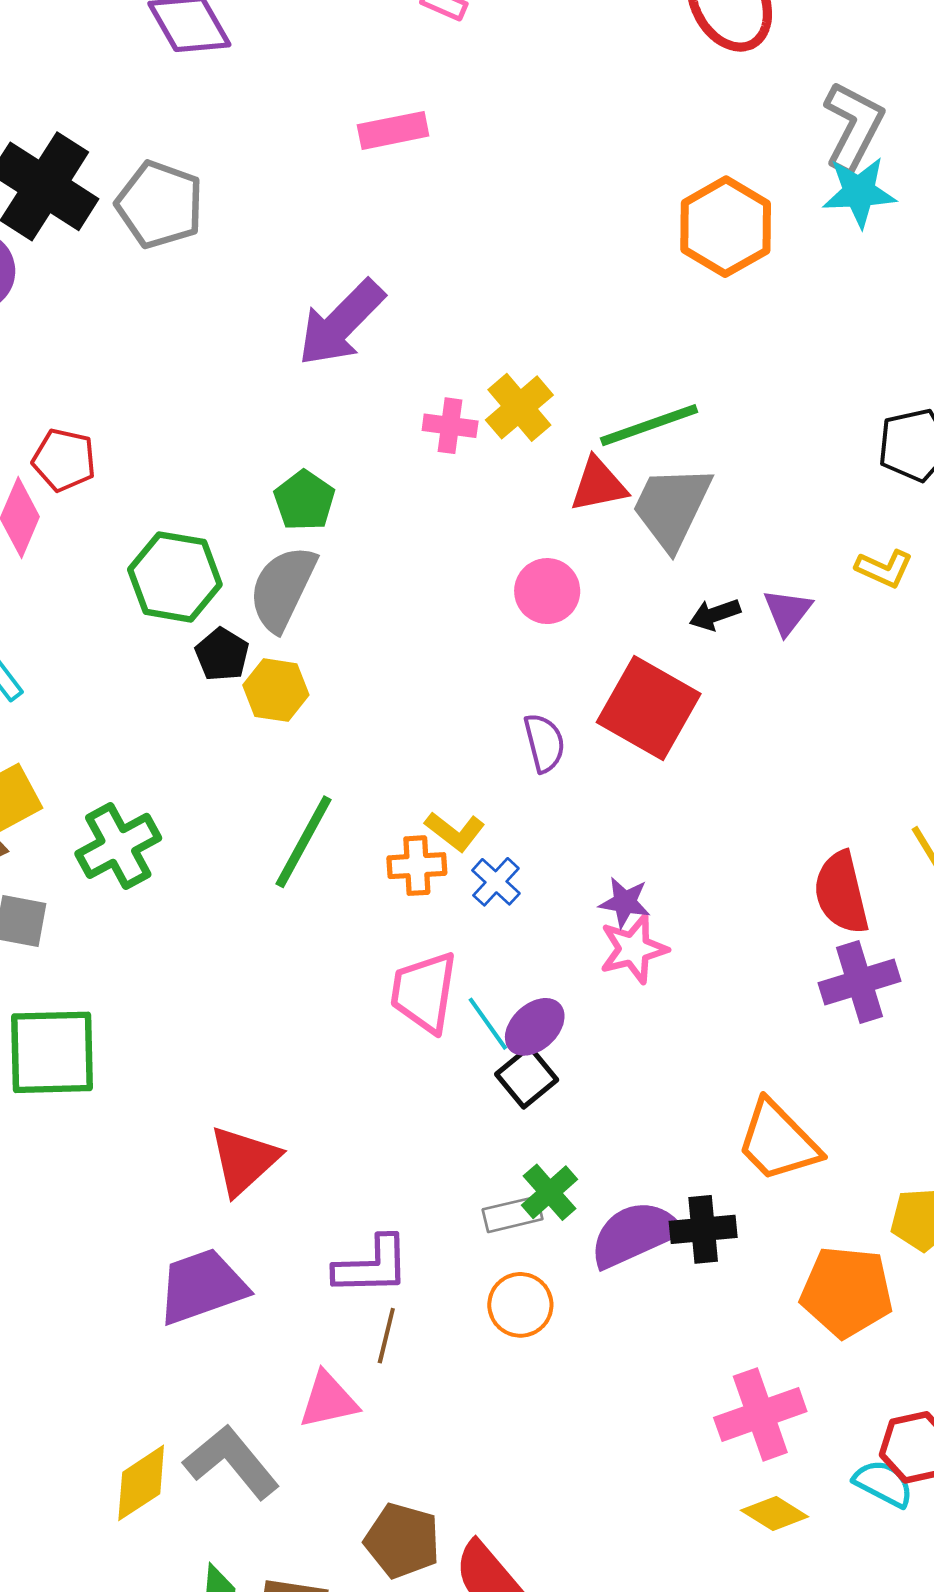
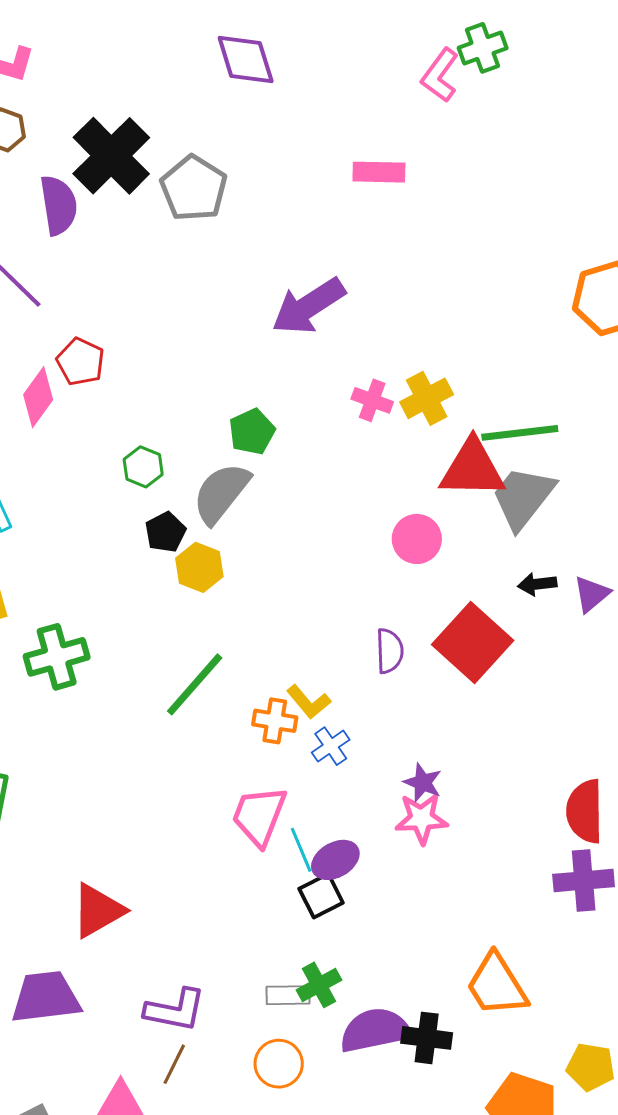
red triangle: (598, 485) -> (472, 469), size x1.5
green hexagon: (175, 577) -> (143, 467), size x0.6

